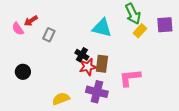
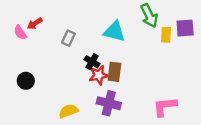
yellow rectangle: (140, 31) -> (166, 35), moved, turned -40
gray rectangle: (49, 35) -> (68, 38), moved
pink L-shape: (130, 78) -> (165, 107), moved

